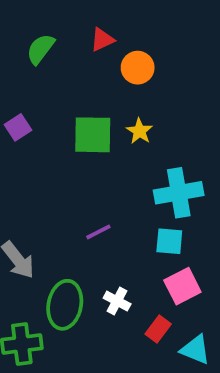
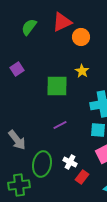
red triangle: (102, 40) -> (62, 22), size x1.5
green square: (93, 135) -> (57, 86), moved
red rectangle: (158, 329) -> (82, 177), moved

